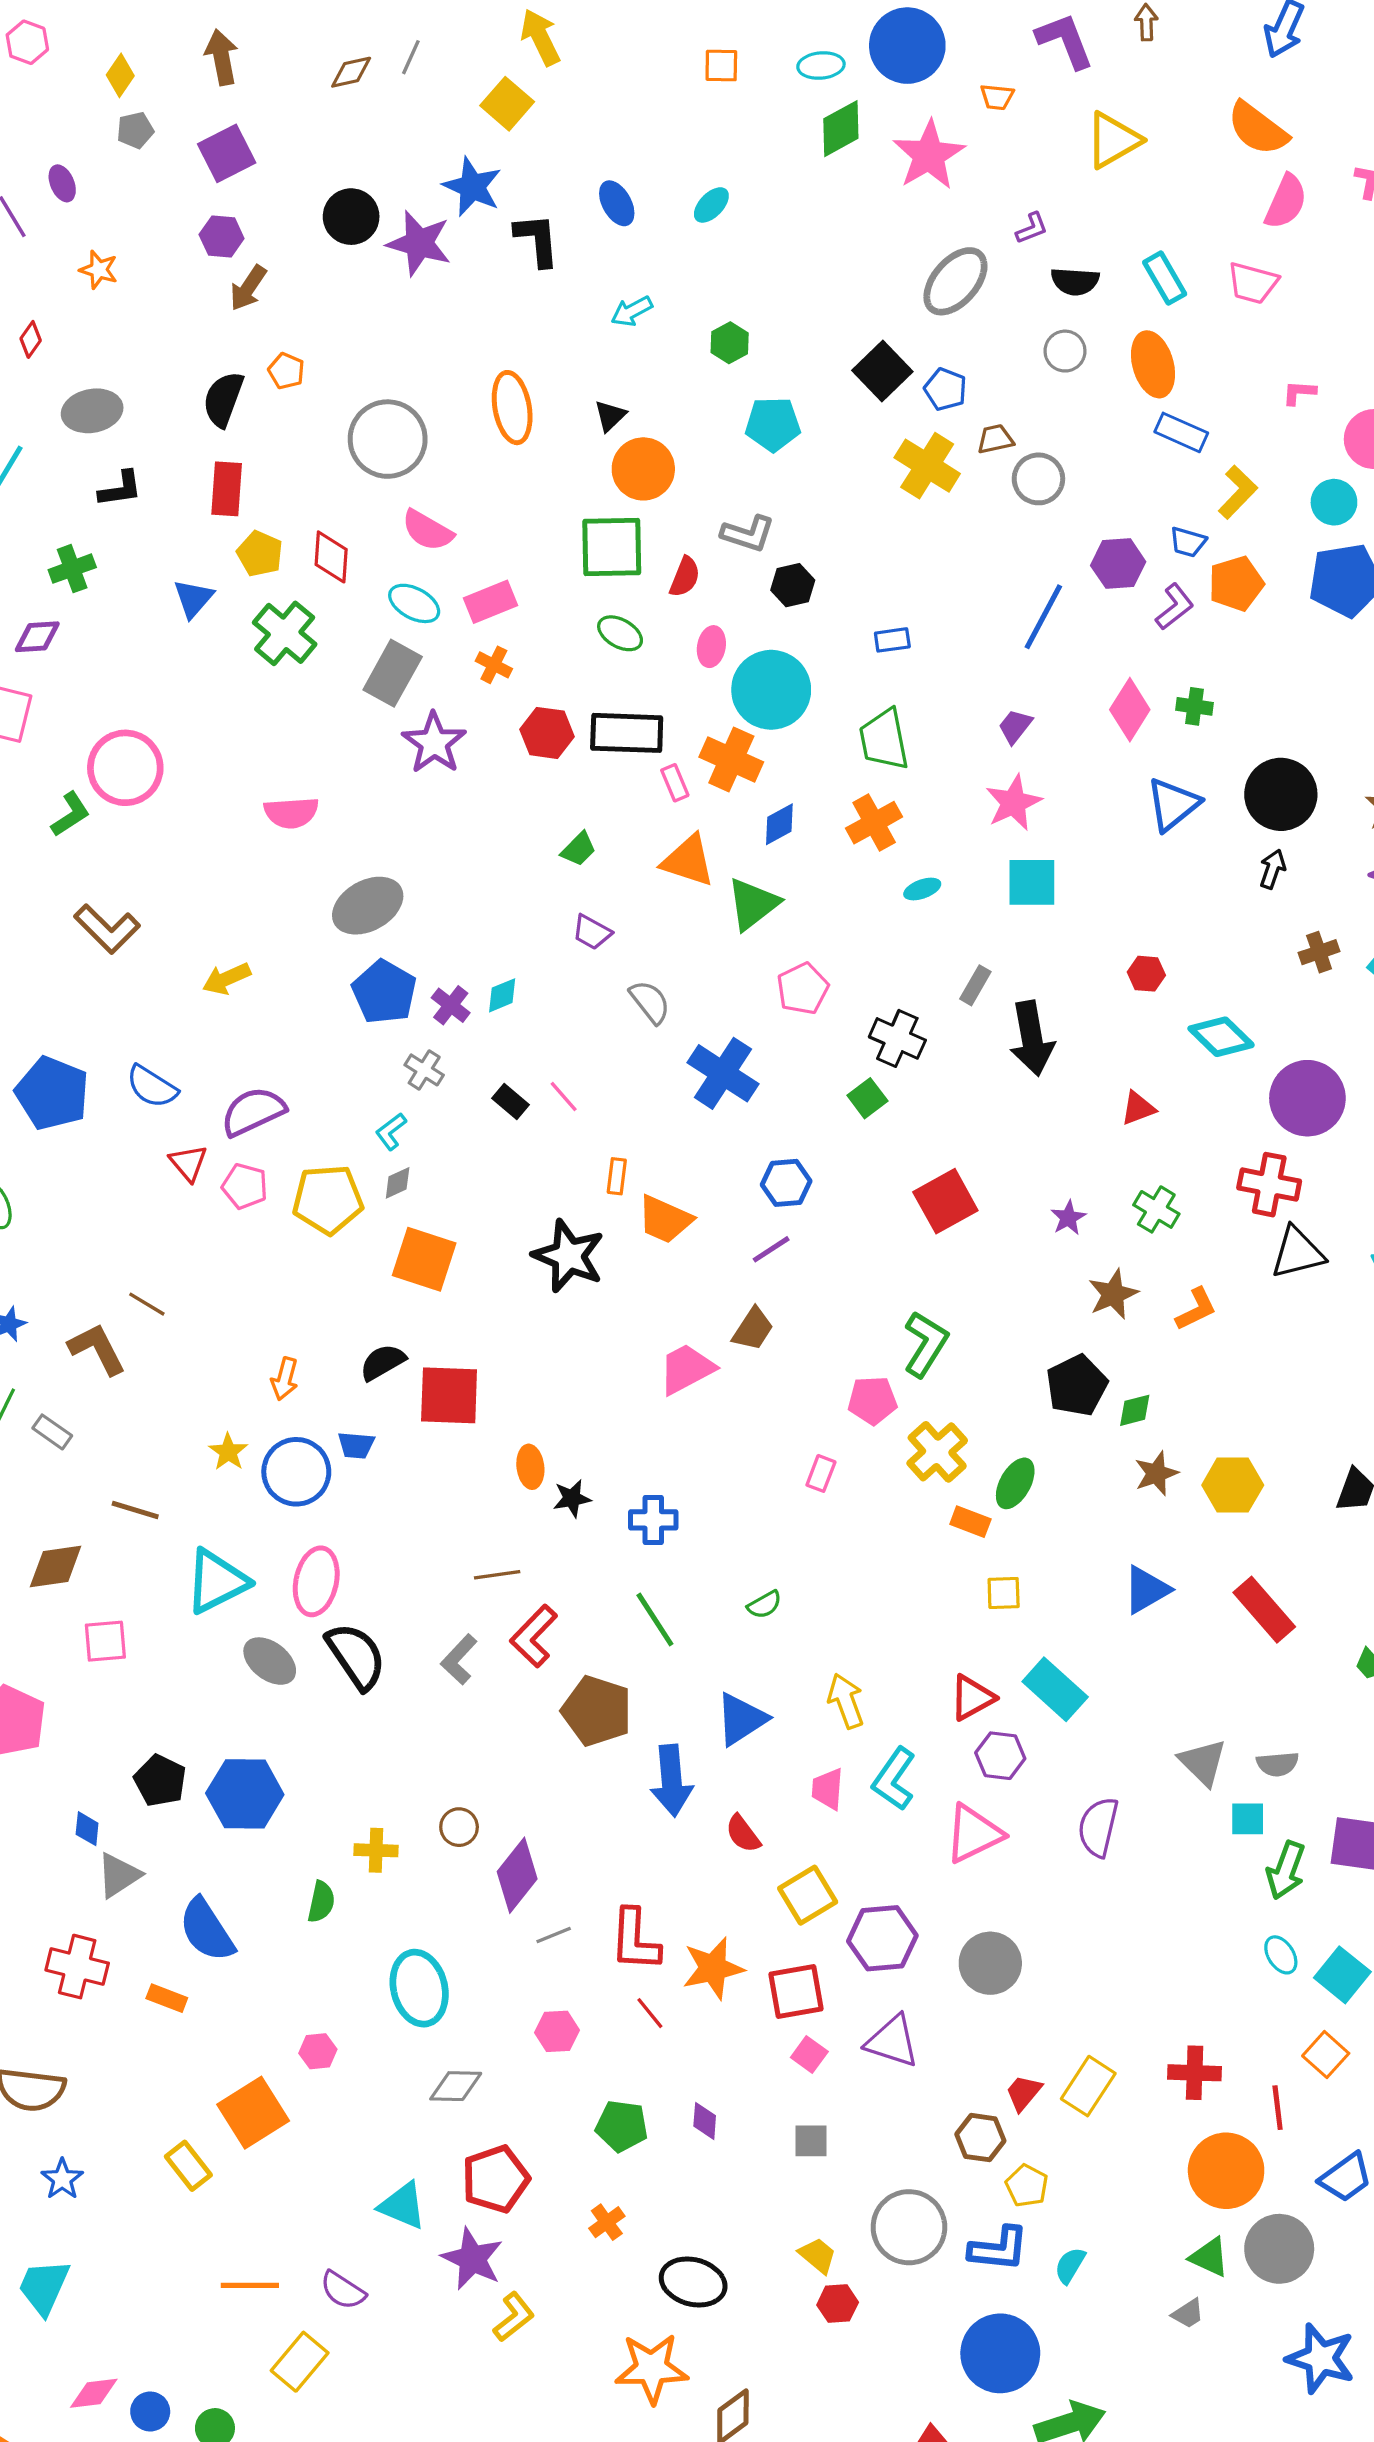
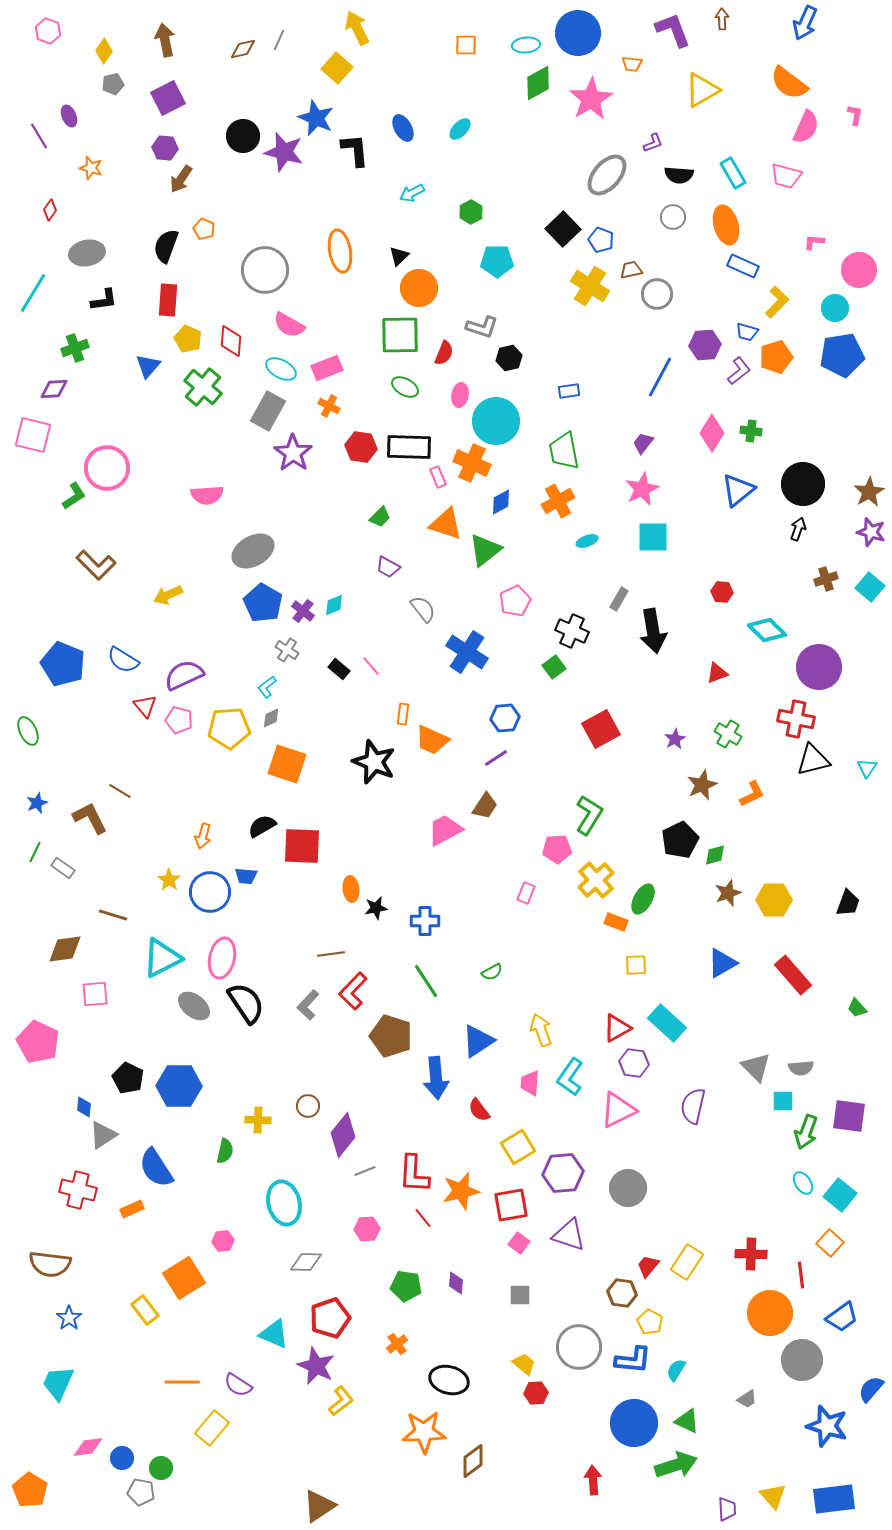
orange rectangle: (167, 1998) -> (132, 1209), turned -45
green triangle: (1209, 2257) -> (687, 1421), moved

